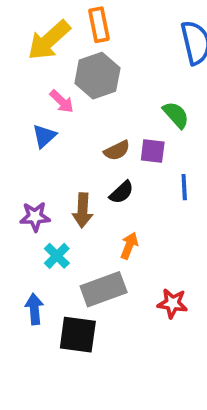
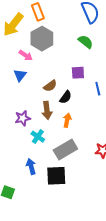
green semicircle: (176, 115) -> (86, 42), moved
brown semicircle: (117, 150) -> (50, 86), moved
orange arrow: (129, 246) -> (67, 120), moved

